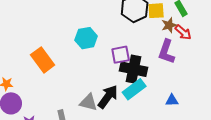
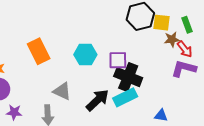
cyan hexagon: (86, 38) -> (85, 55), moved
purple L-shape: (167, 52) -> (184, 69), moved, turned 75
gray triangle: (88, 102) -> (62, 91), moved

